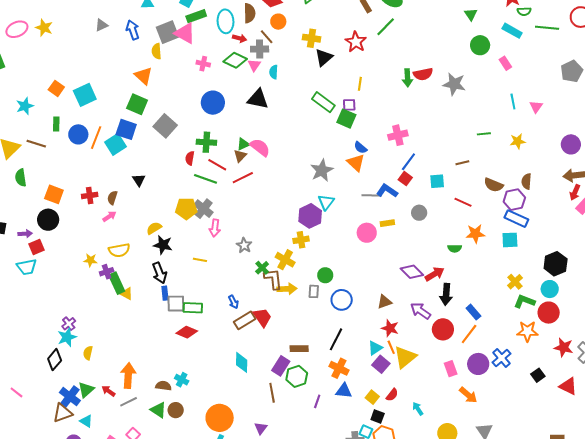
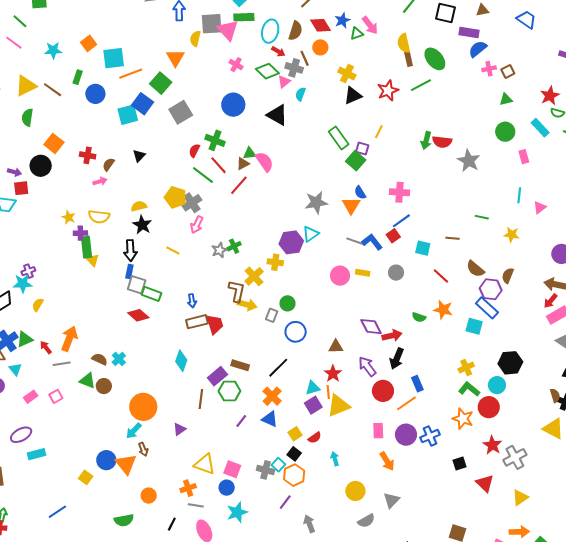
green triangle: (471, 14) -> (506, 99), turned 32
orange line: (96, 138) -> (131, 74), moved, turned 30
red line: (243, 178) -> (239, 185), turned -40
green cross: (262, 268) -> (234, 246), moved
green triangle: (158, 410) -> (87, 381), turned -30

